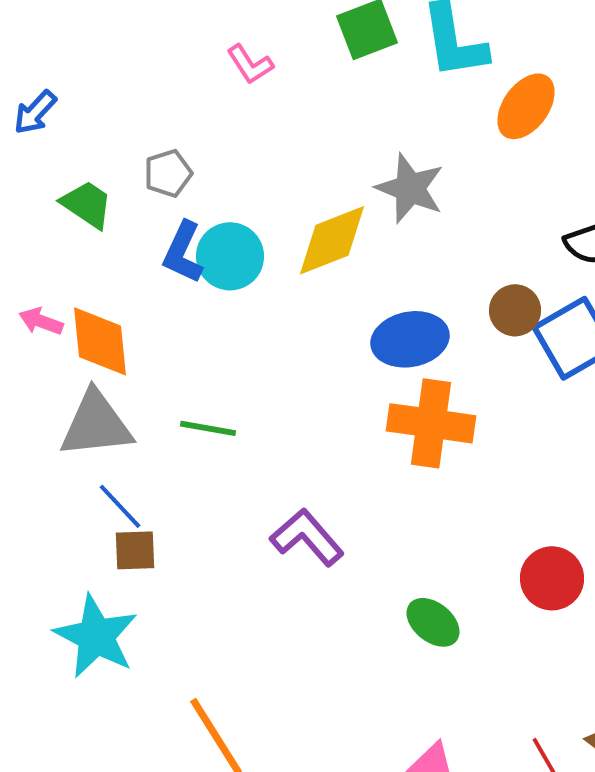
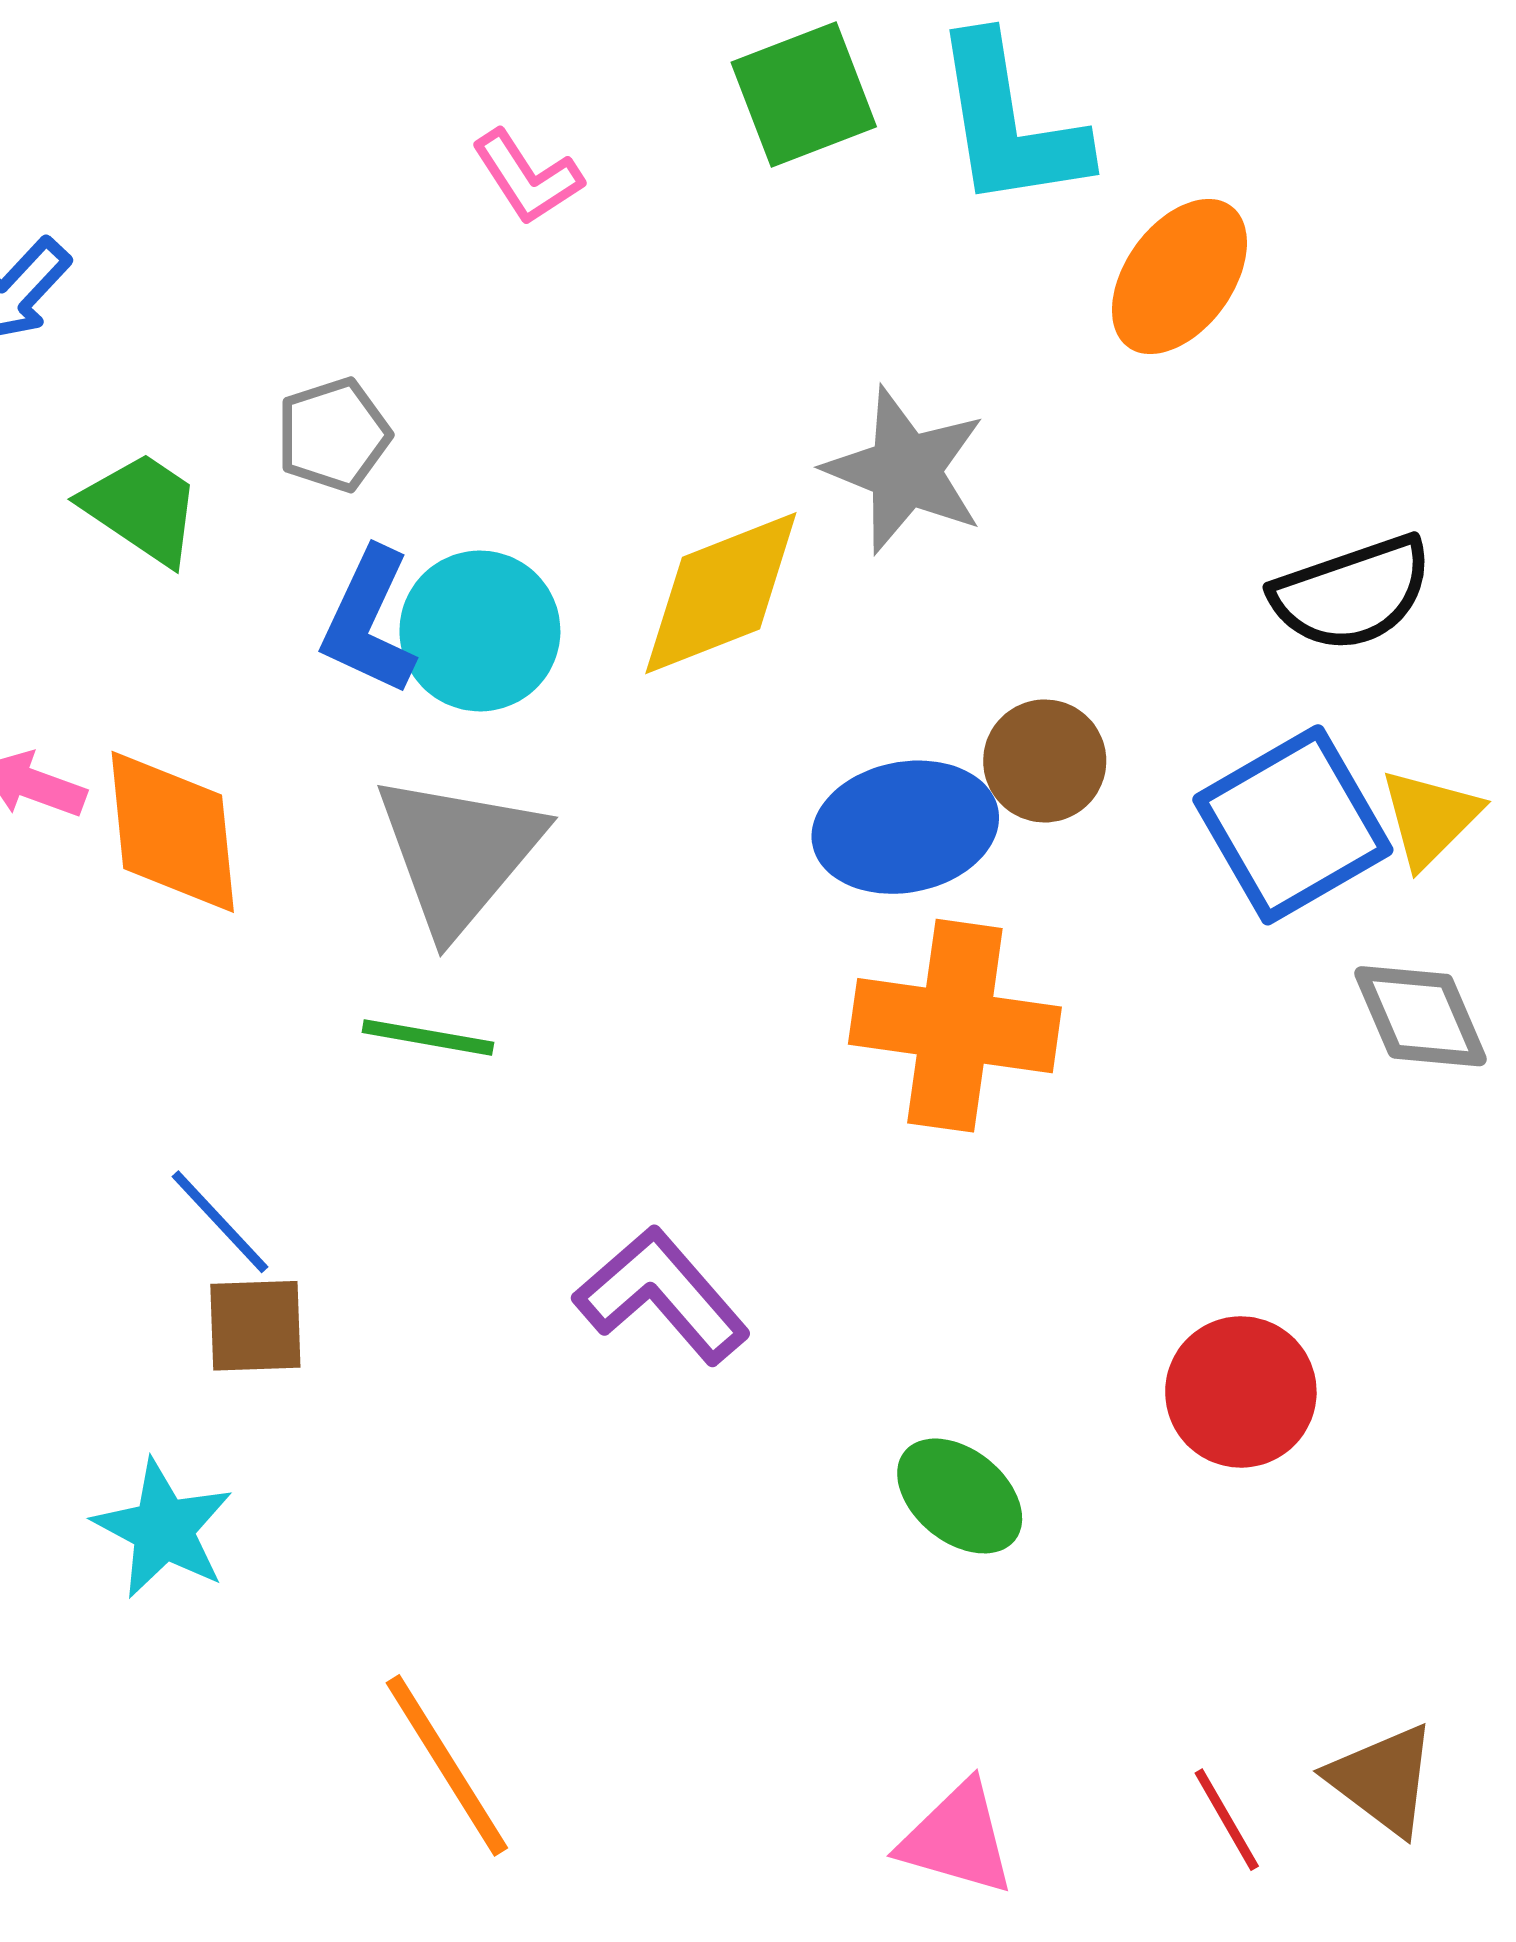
brown circle: (515, 310) -> (1045, 761), moved
gray triangle: (96, 424) -> (459, 853), moved, turned -44
cyan star: (96, 636) -> (163, 1529), size x0.7

